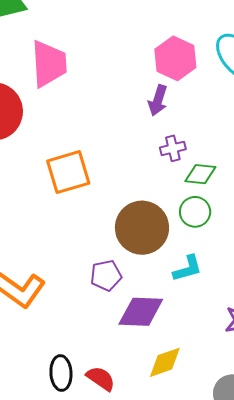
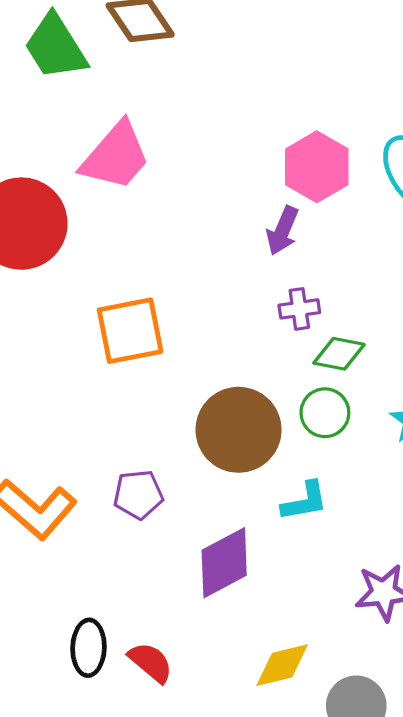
pink trapezoid: (49, 64) -> (116, 156), turned 39
purple pentagon: (106, 276) -> (138, 495), moved
purple diamond: (141, 312) -> (224, 563), turned -36
yellow diamond: (165, 362) -> (282, 665), moved

